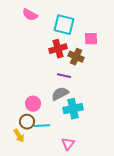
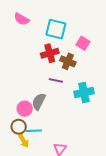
pink square: (91, 39) -> (83, 43), turned 32
gray semicircle: (60, 94) -> (39, 102), moved, turned -36
cyan cross: (73, 109) -> (84, 93), moved
yellow arrow: (19, 136) -> (24, 141), moved

